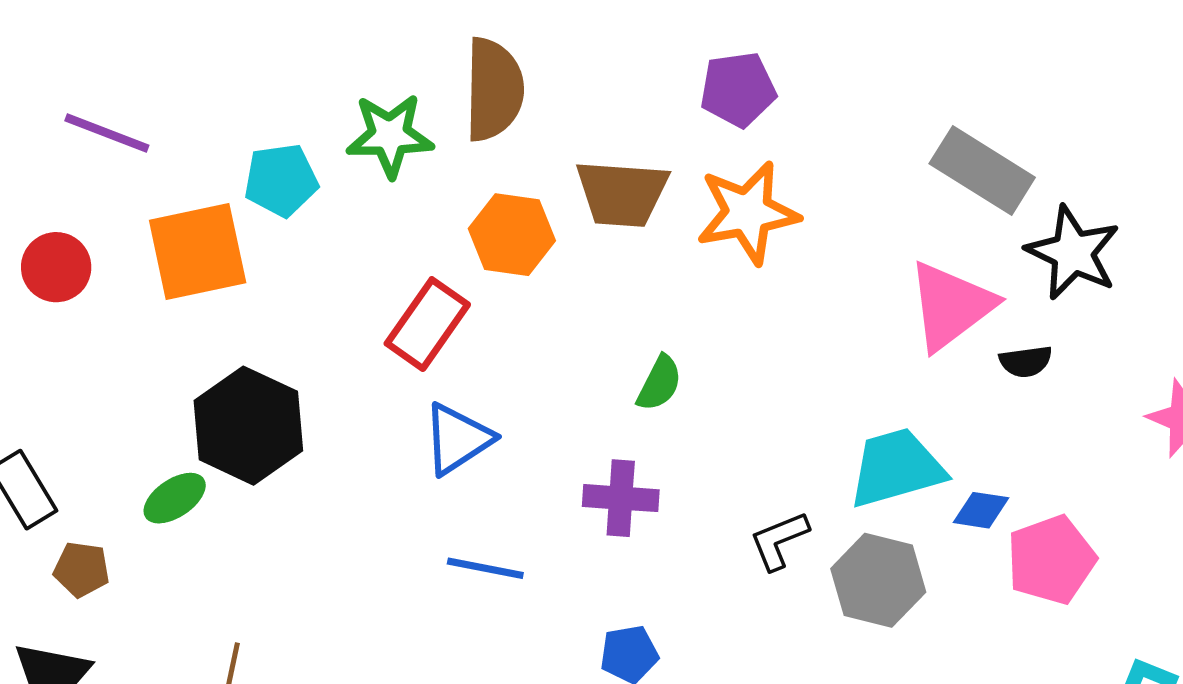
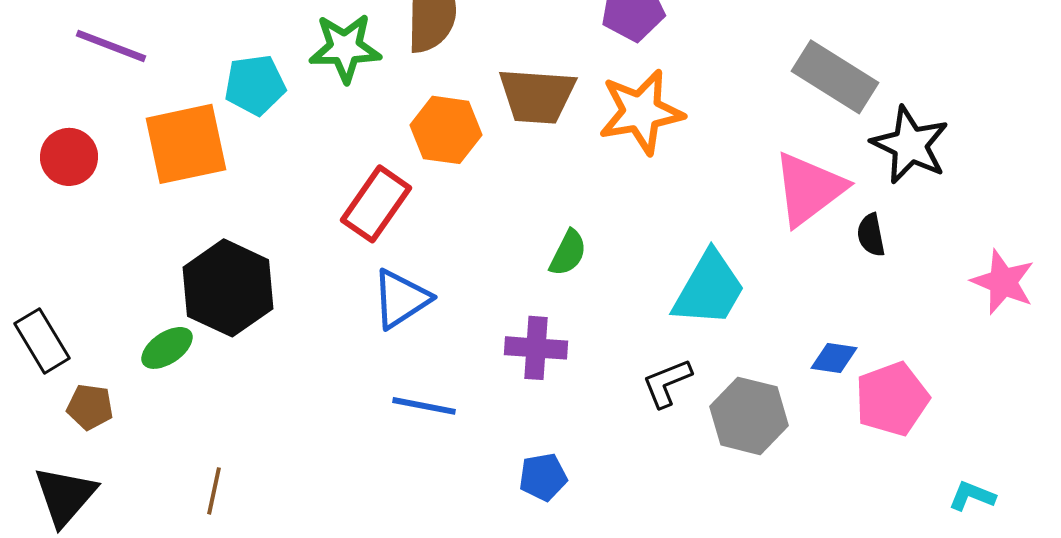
black semicircle: (1026, 361) -> (871, 235), turned 87
cyan trapezoid: (896, 468) -> (709, 289), moved, turned 136

